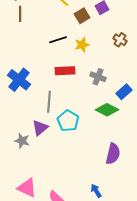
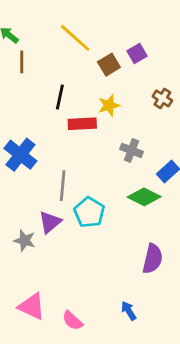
black line: (58, 40) -> (60, 97), moved, turned -60
red rectangle: (65, 71) -> (82, 124), moved

